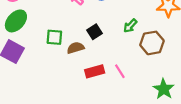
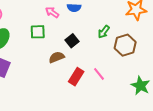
green square: (54, 37) -> (38, 32), moved
red rectangle: (95, 71) -> (76, 77), turned -36

